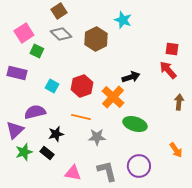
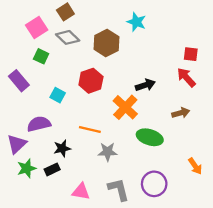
pink square: (24, 33) -> (37, 27), moved
purple rectangle: (17, 73) -> (19, 81), turned 36
red hexagon: (82, 86) -> (91, 81), moved
brown arrow: (179, 102) -> (181, 113), moved, turned 70
black rectangle: (47, 153) -> (52, 169), turned -64

